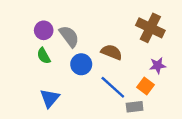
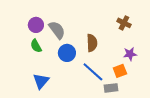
brown cross: (150, 28) -> (124, 23), size x0.6
brown semicircle: (112, 52) -> (92, 43), turned 66
orange square: (146, 86) -> (120, 71), turned 32

